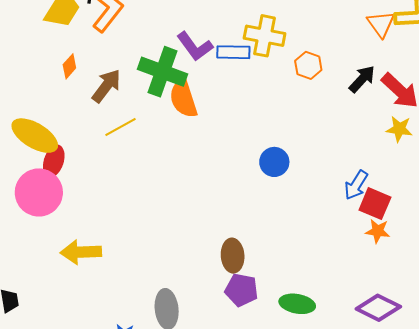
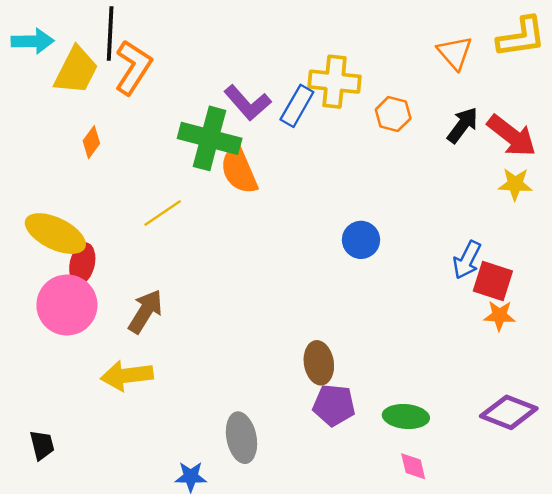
orange triangle: (381, 24) -> (455, 53), moved
blue rectangle: (233, 52) -> (297, 106), turned -56
brown arrow: (106, 86) -> (145, 311), moved

